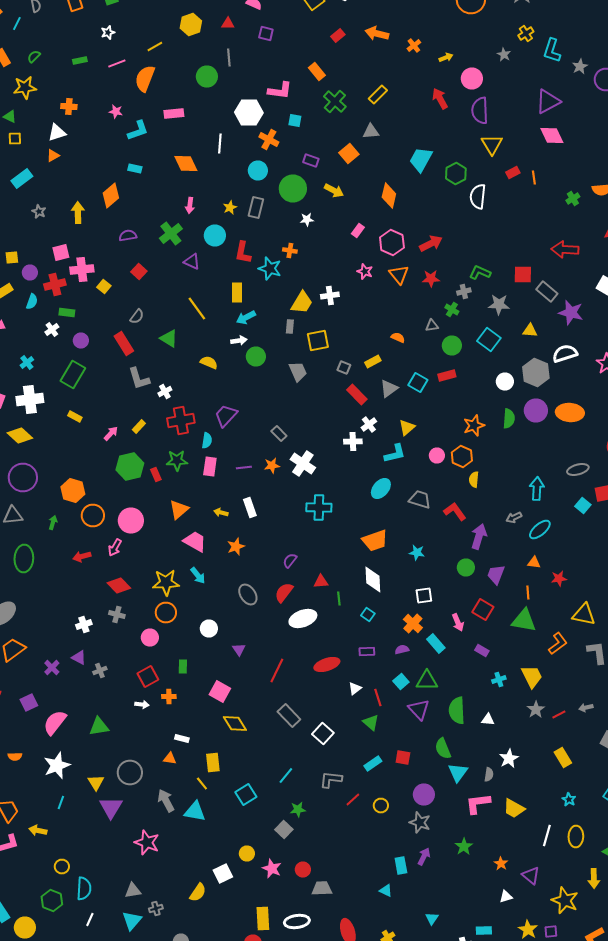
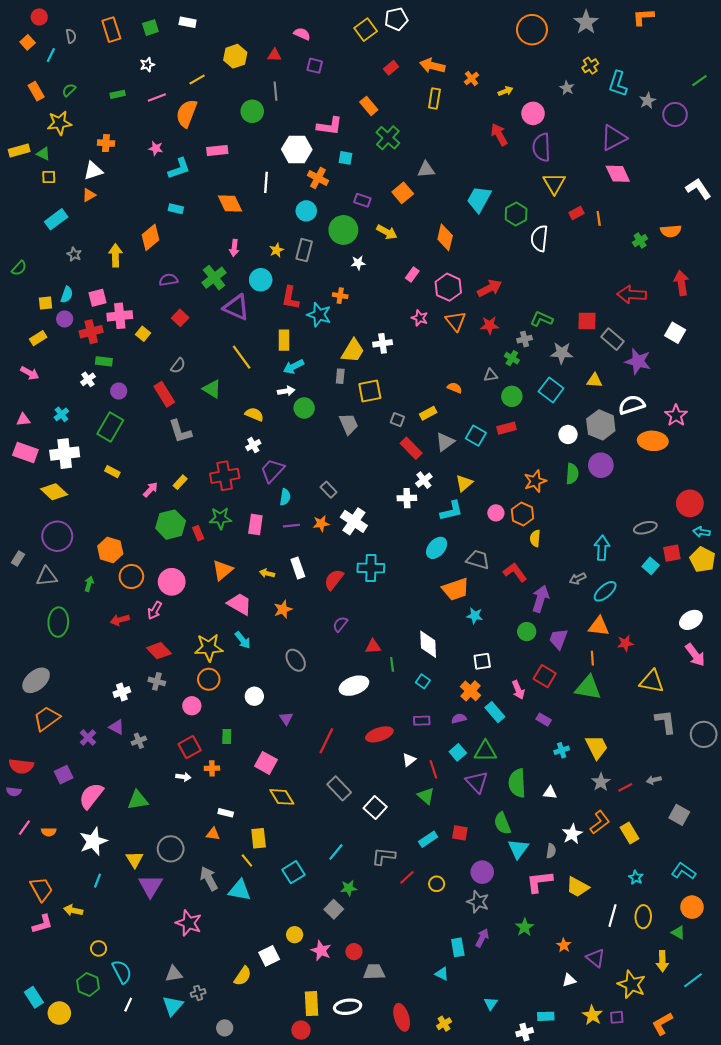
yellow rectangle: (378, 94) -> (434, 99), moved, turned -36
purple triangle: (192, 262) -> (236, 307), size x1.5
cyan semicircle: (32, 302) -> (67, 295), moved
white cross: (165, 392) -> (253, 445), moved
orange ellipse: (570, 412) -> (653, 441), moved
cyan semicircle: (207, 440) -> (285, 497), moved
orange trapezoid: (375, 540) -> (456, 589), moved
orange triangle: (534, 562) -> (599, 626), size x1.5
red semicircle: (284, 592) -> (334, 580), moved
orange L-shape: (558, 644) -> (600, 822), moved
cyan semicircle: (84, 888) -> (122, 972), turned -30

